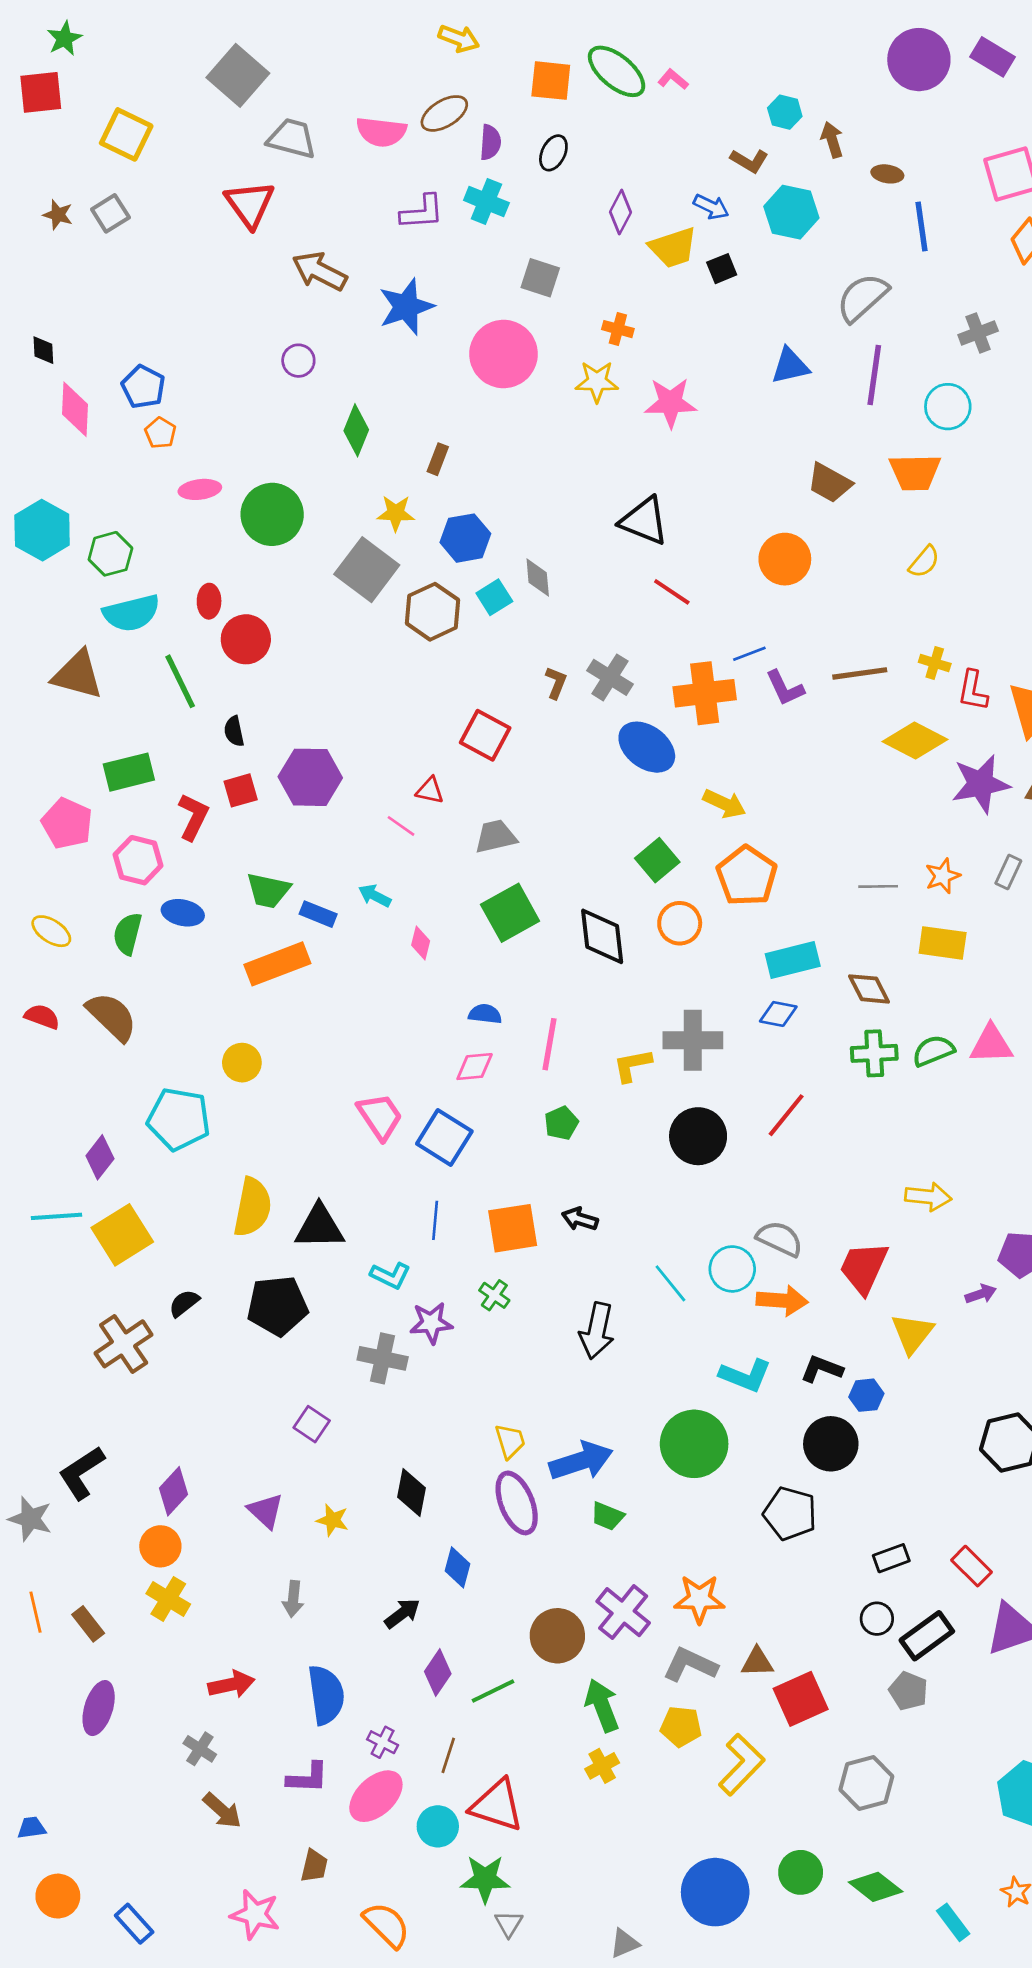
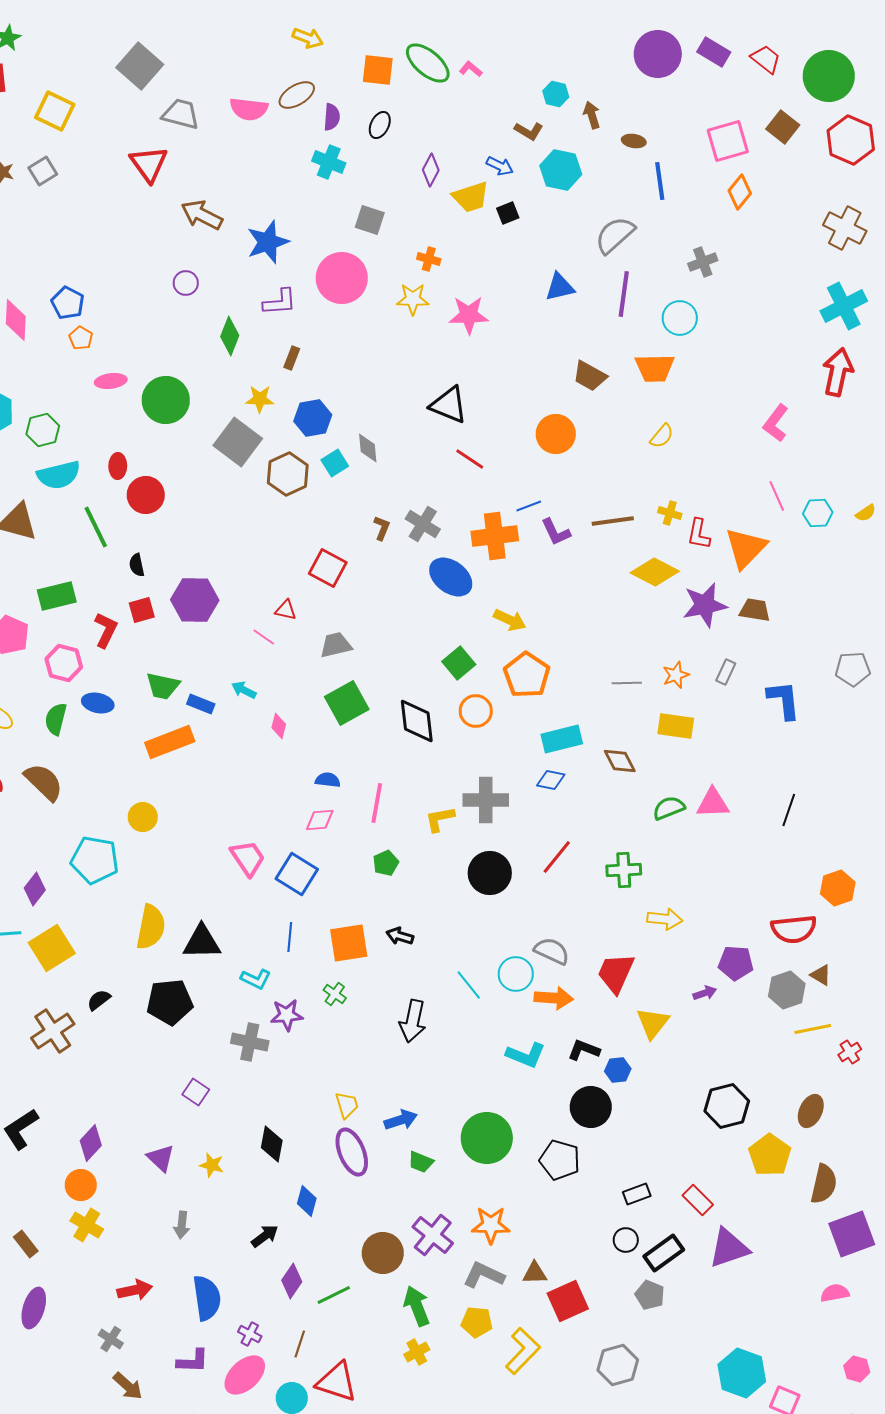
purple L-shape: (422, 212) -> (280, 302), moved
green cross: (874, 1053) -> (624, 870), moved
green circle: (694, 1444) -> (487, 1138), moved
blue arrow: (581, 1461) -> (401, 1120), size x0.7

